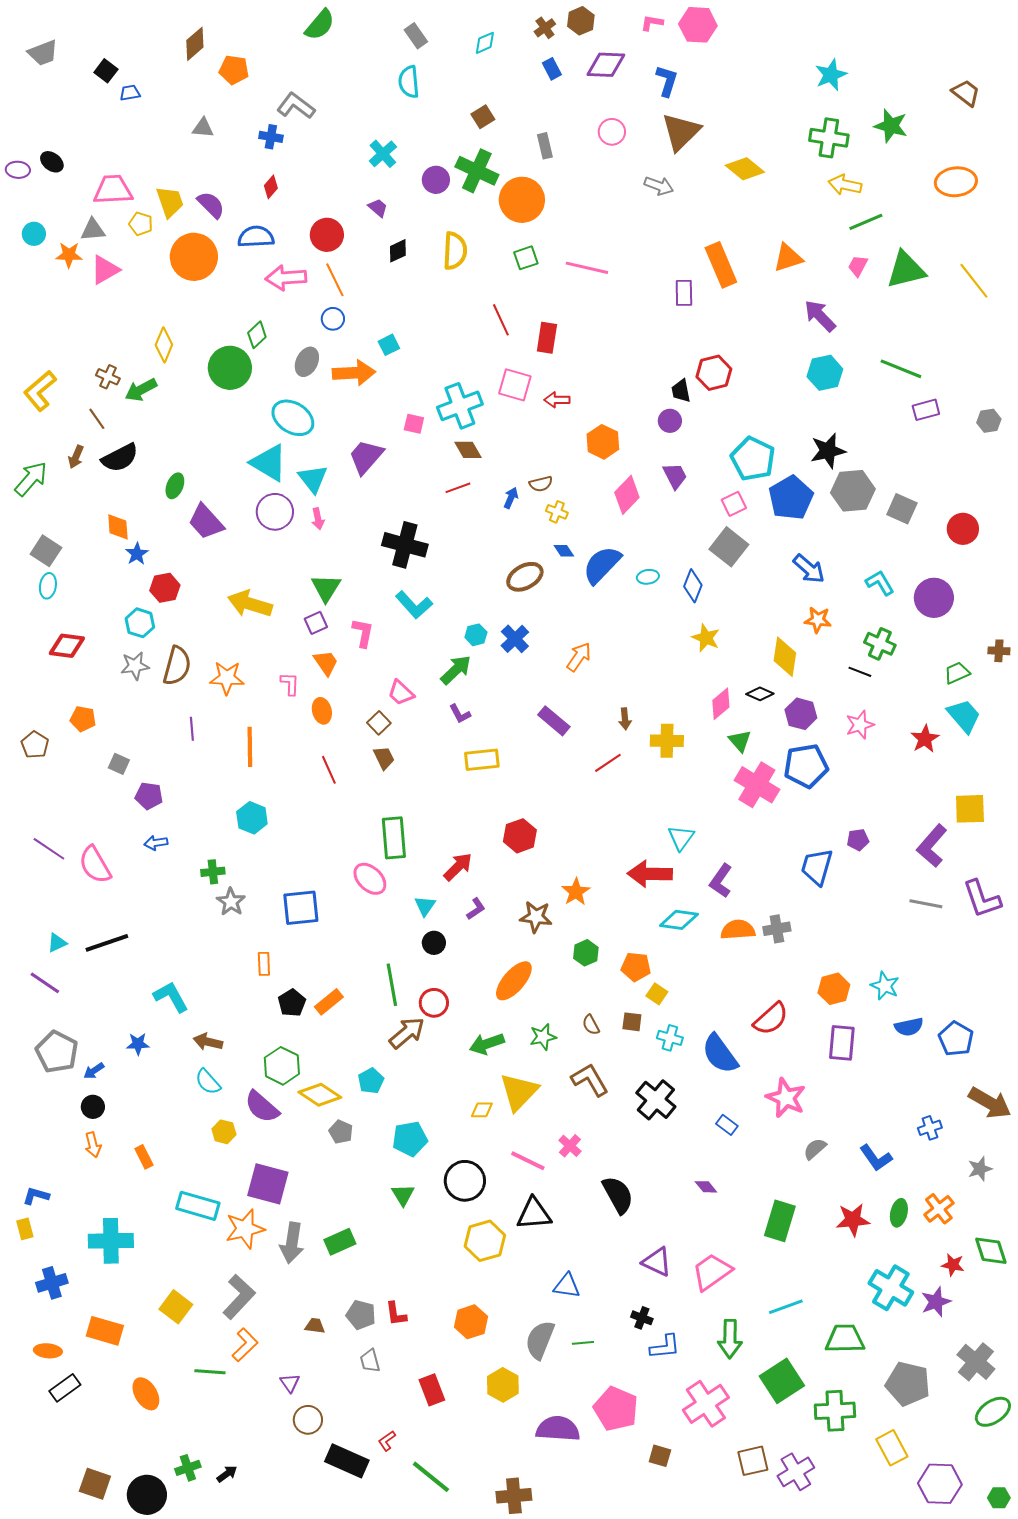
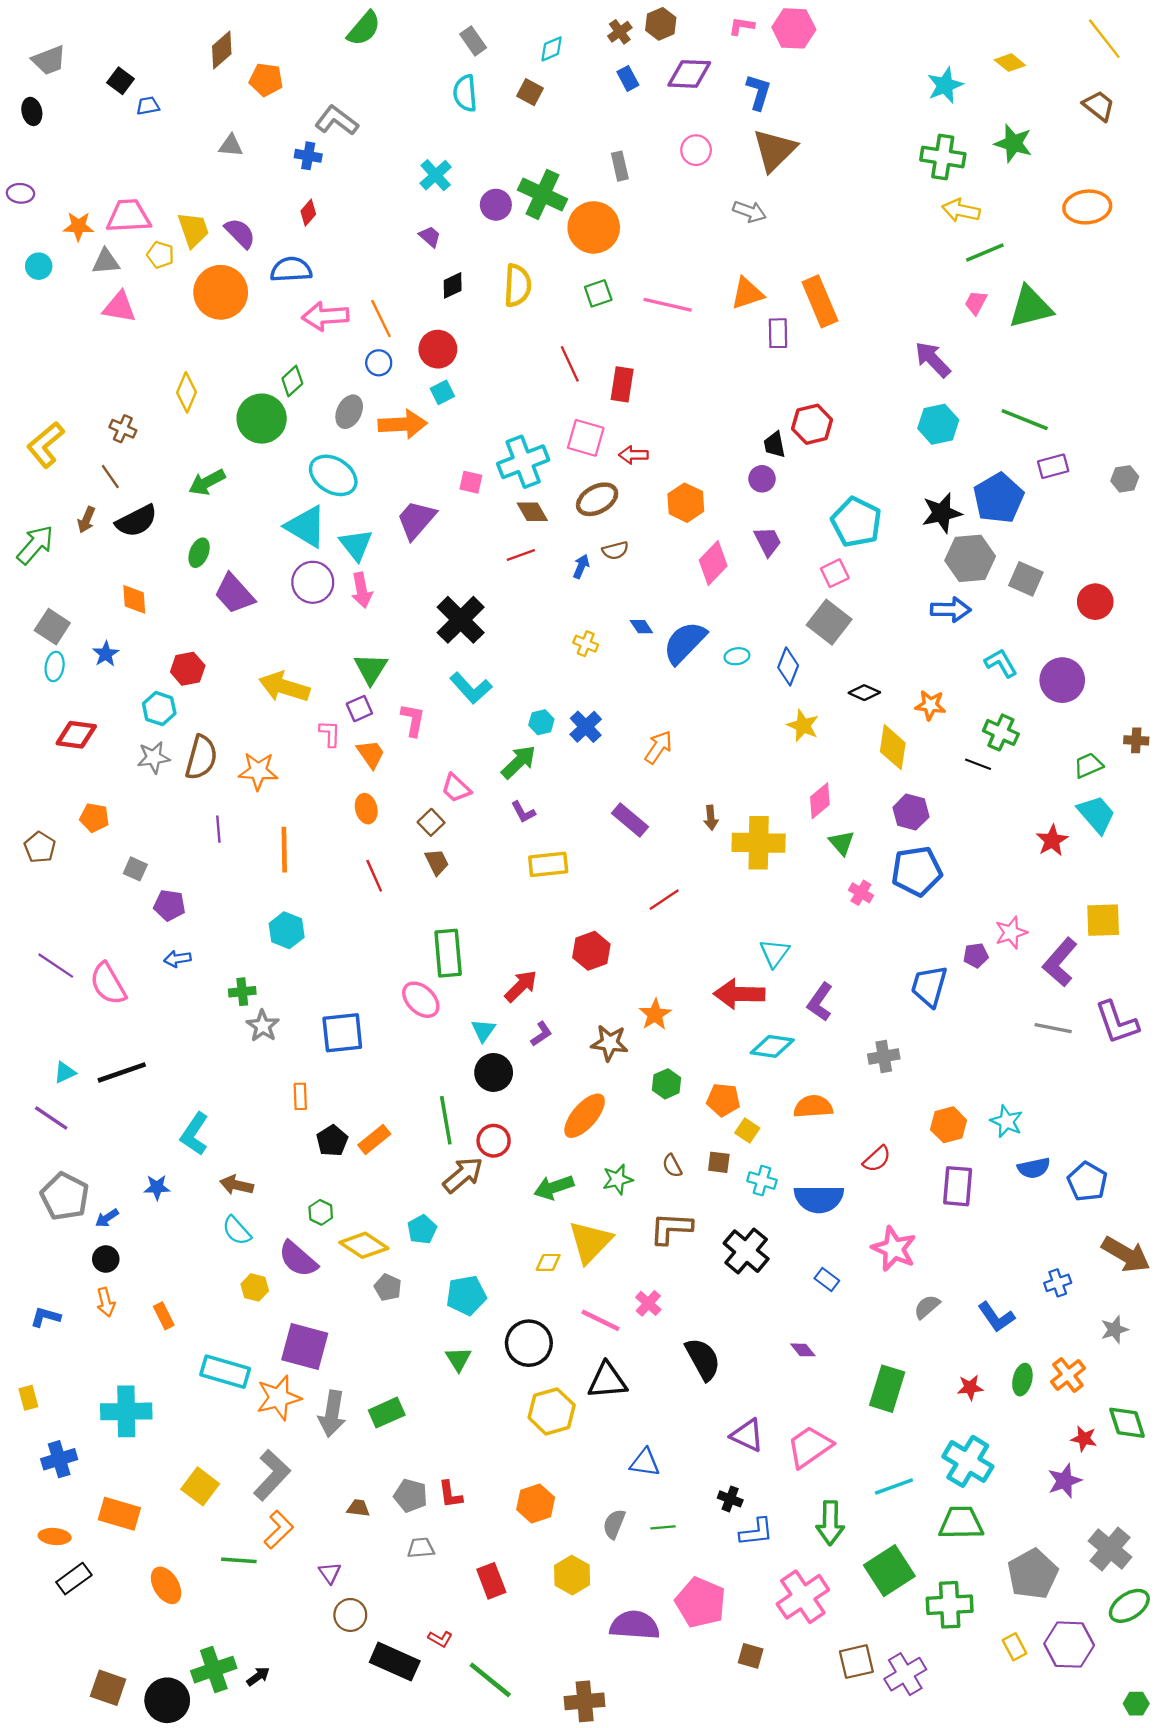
brown square: (483, 117) -> (530, 92), moved, turned -30
black ellipse: (52, 162) -> (32, 111), moved, turned 40
yellow diamond: (745, 169) -> (1010, 63), moved, size x0.7
red circle: (327, 235) -> (438, 349), moved
orange star: (69, 255) -> (78, 226), moved
orange triangle: (788, 258) -> (747, 293), moved
pink triangle: (105, 270) -> (119, 307), turned 40
yellow line: (974, 281) -> (1104, 39), moved
green arrow: (141, 390) -> (207, 482), moved
blue pentagon: (791, 498) -> (999, 498), moved
yellow cross: (557, 512) -> (586, 644), moved
pink arrow: (318, 519) -> (362, 590), size x1.4
black cross: (405, 545) -> (461, 620), turned 30
blue star: (137, 554) -> (106, 654), moved
blue arrow: (809, 569) -> (951, 610), moved, turned -40
brown ellipse: (525, 577) -> (597, 499), moved
pink L-shape: (290, 684) -> (330, 734), moved
black diamond: (760, 694) -> (864, 693), moved
pink star: (860, 725) -> (1011, 933), moved
yellow cross: (667, 741) -> (759, 843), size x1.4
red line: (608, 763) -> (664, 900), moved
pink cross: (757, 785) -> (861, 893), size x0.5
orange semicircle: (738, 930) -> (813, 1107), moved
black circle: (434, 943) -> (494, 1072), size x1.4
cyan L-shape: (171, 997) -> (194, 1134), turned -117
red semicircle: (771, 1019) -> (877, 1159), size x0.7
blue semicircle: (720, 1054) -> (819, 1199), turned -54
green hexagon: (282, 1066) -> (321, 1212), size x0.6
brown L-shape: (590, 1080) -> (671, 1228), turned -57
blue L-shape: (36, 1196) -> (45, 1317), moved
red star: (853, 1220) -> (970, 1388), size x0.7
cyan cross: (891, 1288) -> (968, 1461), moved
gray semicircle: (540, 1340) -> (614, 1524), size x0.7
gray trapezoid: (370, 1361) -> (421, 1548), turned 100
gray pentagon: (908, 1384) -> (1033, 1574), turned 30
red L-shape: (387, 1441) -> (440, 1639), turned -115
yellow rectangle: (892, 1448) -> (1014, 1647), size x0.7
green cross: (188, 1468) -> (214, 1670), size x1.5
purple hexagon: (940, 1484) -> (1069, 1645), moved

